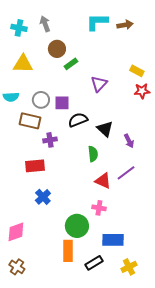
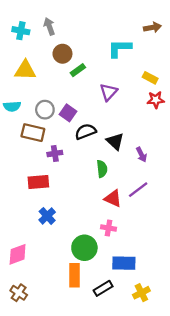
cyan L-shape: (97, 22) -> (120, 48), moved
brown arrow: (125, 25) -> (152, 27), moved
purple square: (62, 103) -> (68, 113), turned 35

